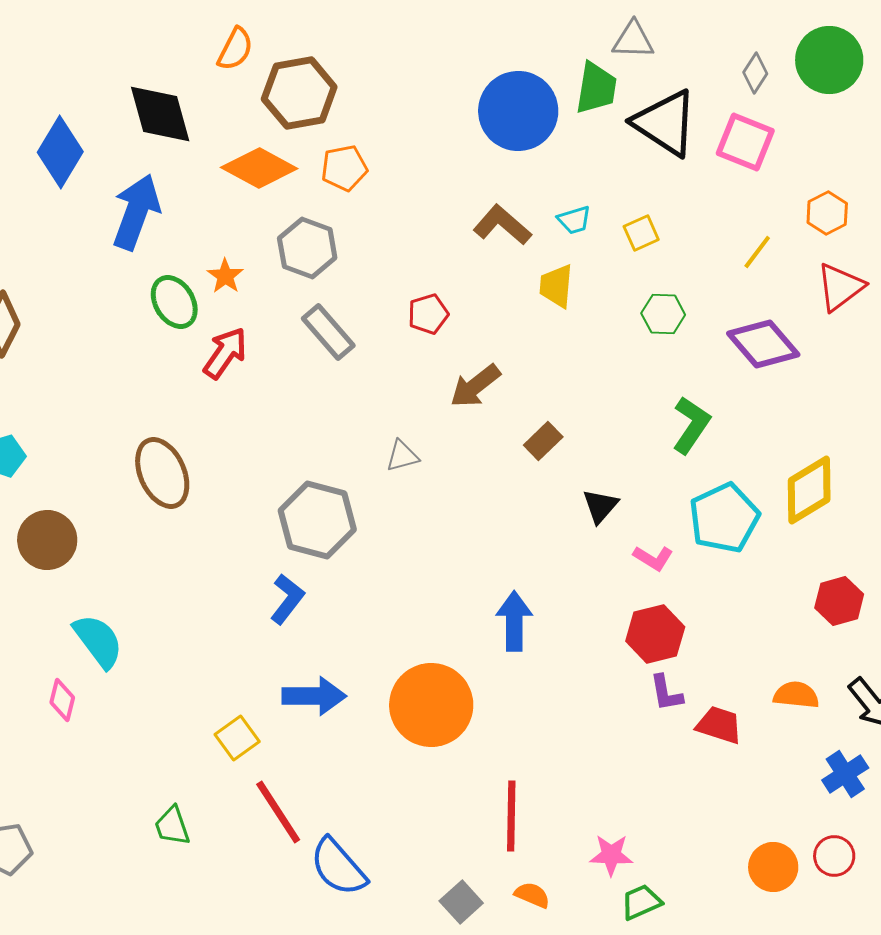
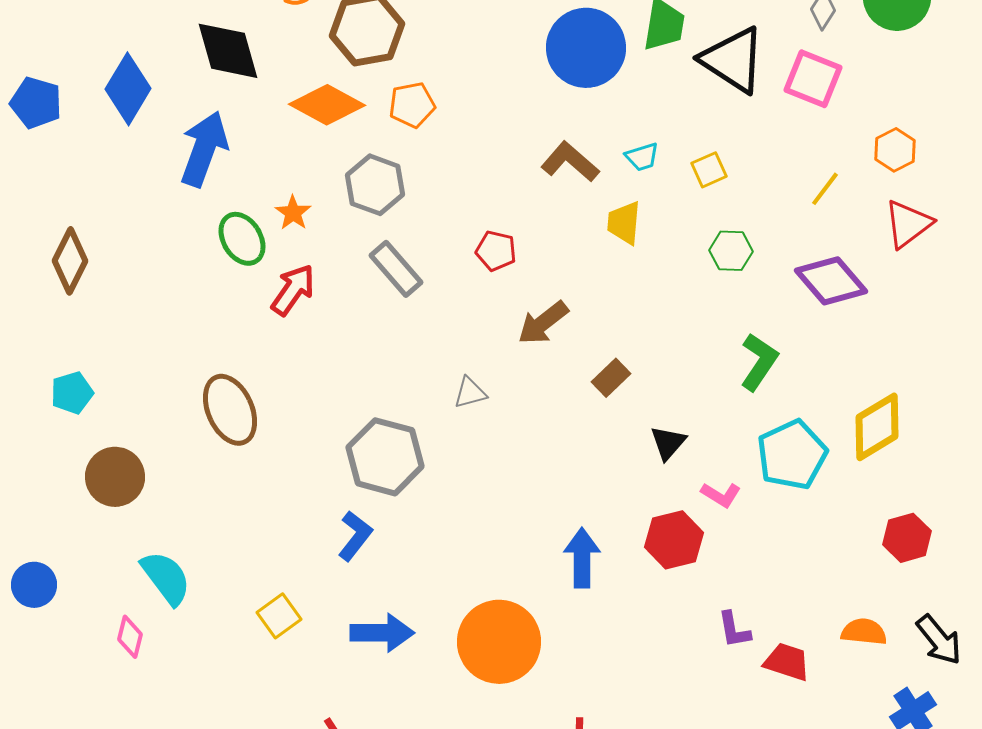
red pentagon: (428, 314) -> (496, 251), turned 30
red hexagon: (655, 634) -> (674, 540), moved
yellow square: (237, 738) -> (279, 616), moved

